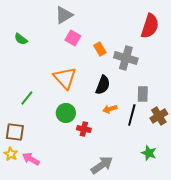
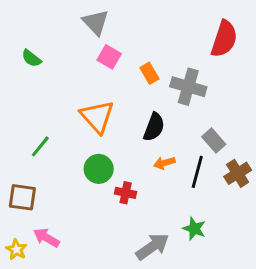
gray triangle: (64, 15) -> (96, 22), turned -42
gray rectangle: (143, 94) -> (214, 140), turned -42
green star: (149, 153) -> (194, 229), moved
yellow star: (11, 154) -> (16, 250), moved

